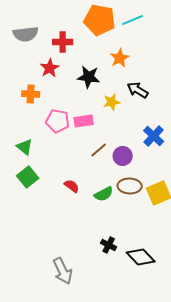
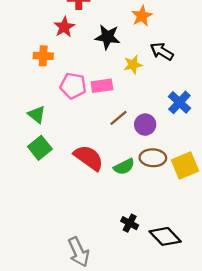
red semicircle: (72, 186) -> (89, 158), size x1.8

